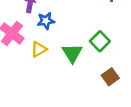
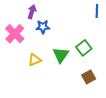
yellow triangle: (39, 49) -> (35, 60), moved

